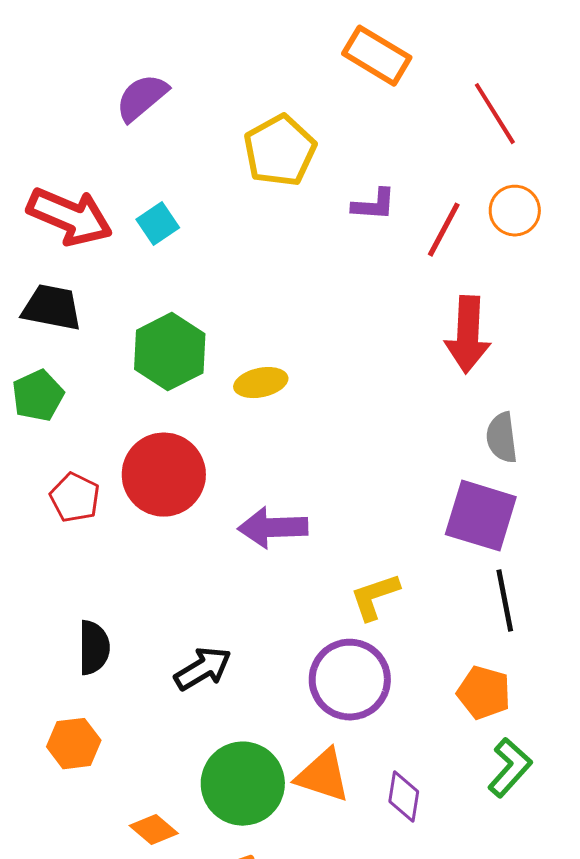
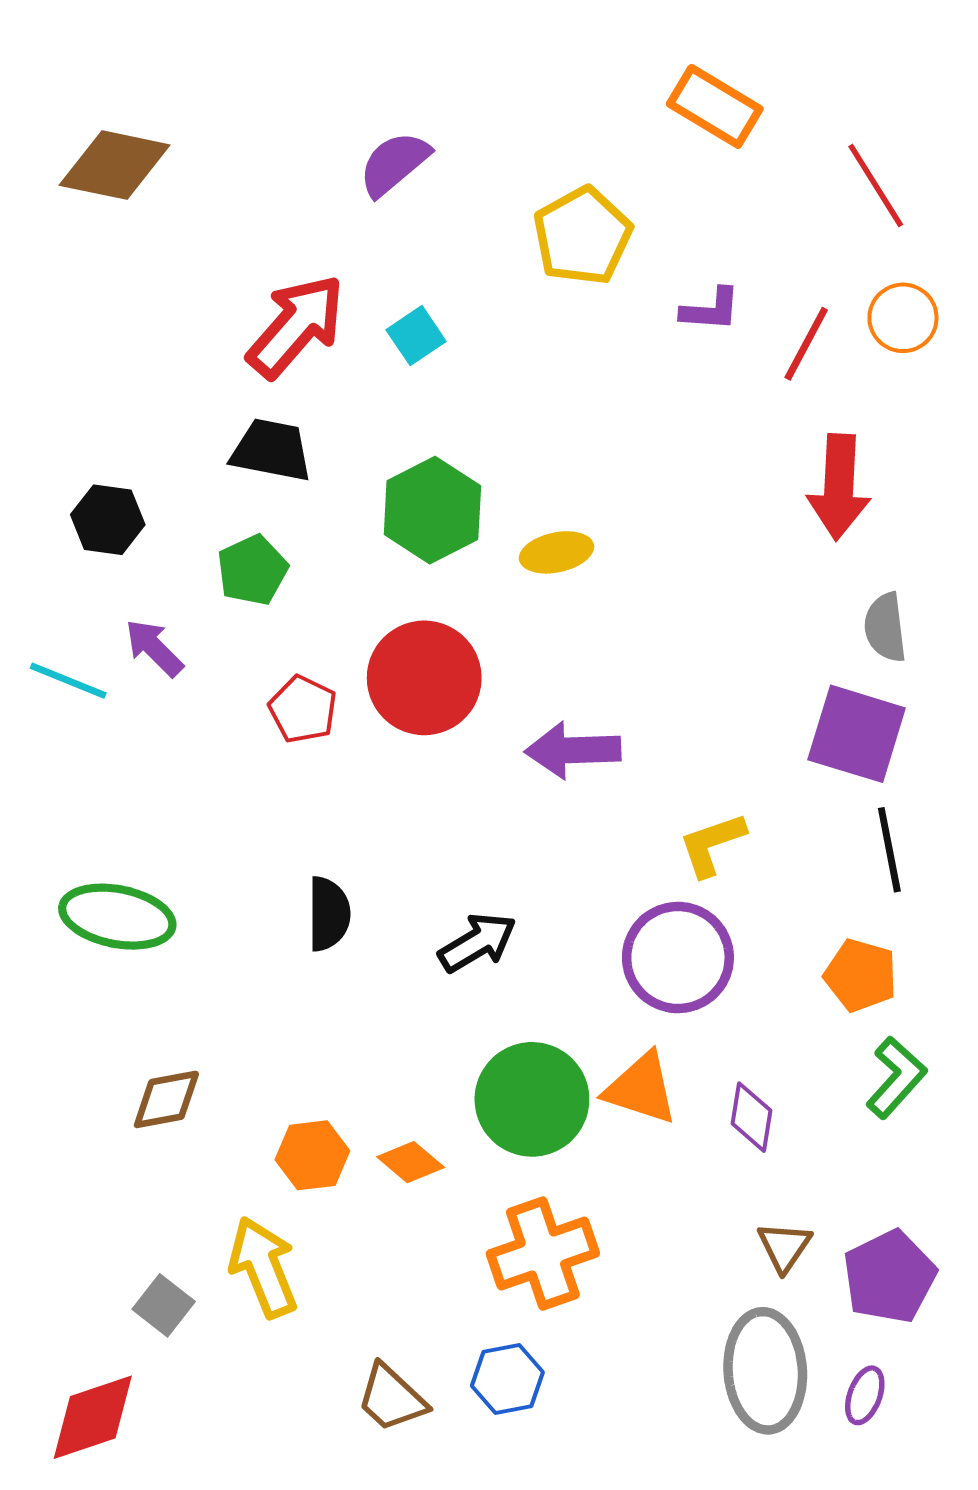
red arrow: (70, 217) -> (296, 326), turned -72
orange hexagon: (74, 744) -> (312, 1155), moved

